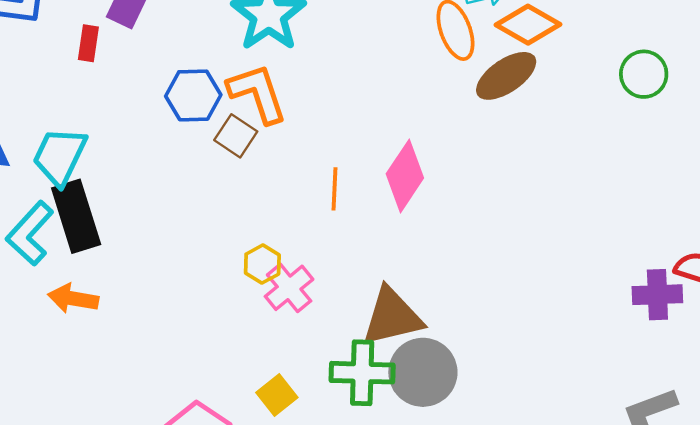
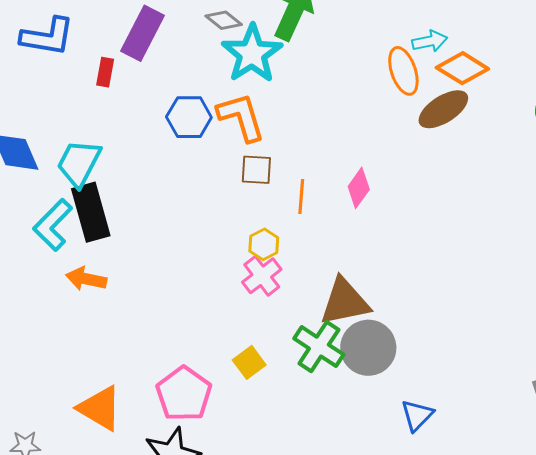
brown square: (236, 136) -> (256, 170), moved, turned -32
pink diamond: (405, 176) -> (359, 188), size x0.7
yellow hexagon: (262, 264) -> (264, 244), moved
green cross: (362, 373) -> (319, 347), turned 30

